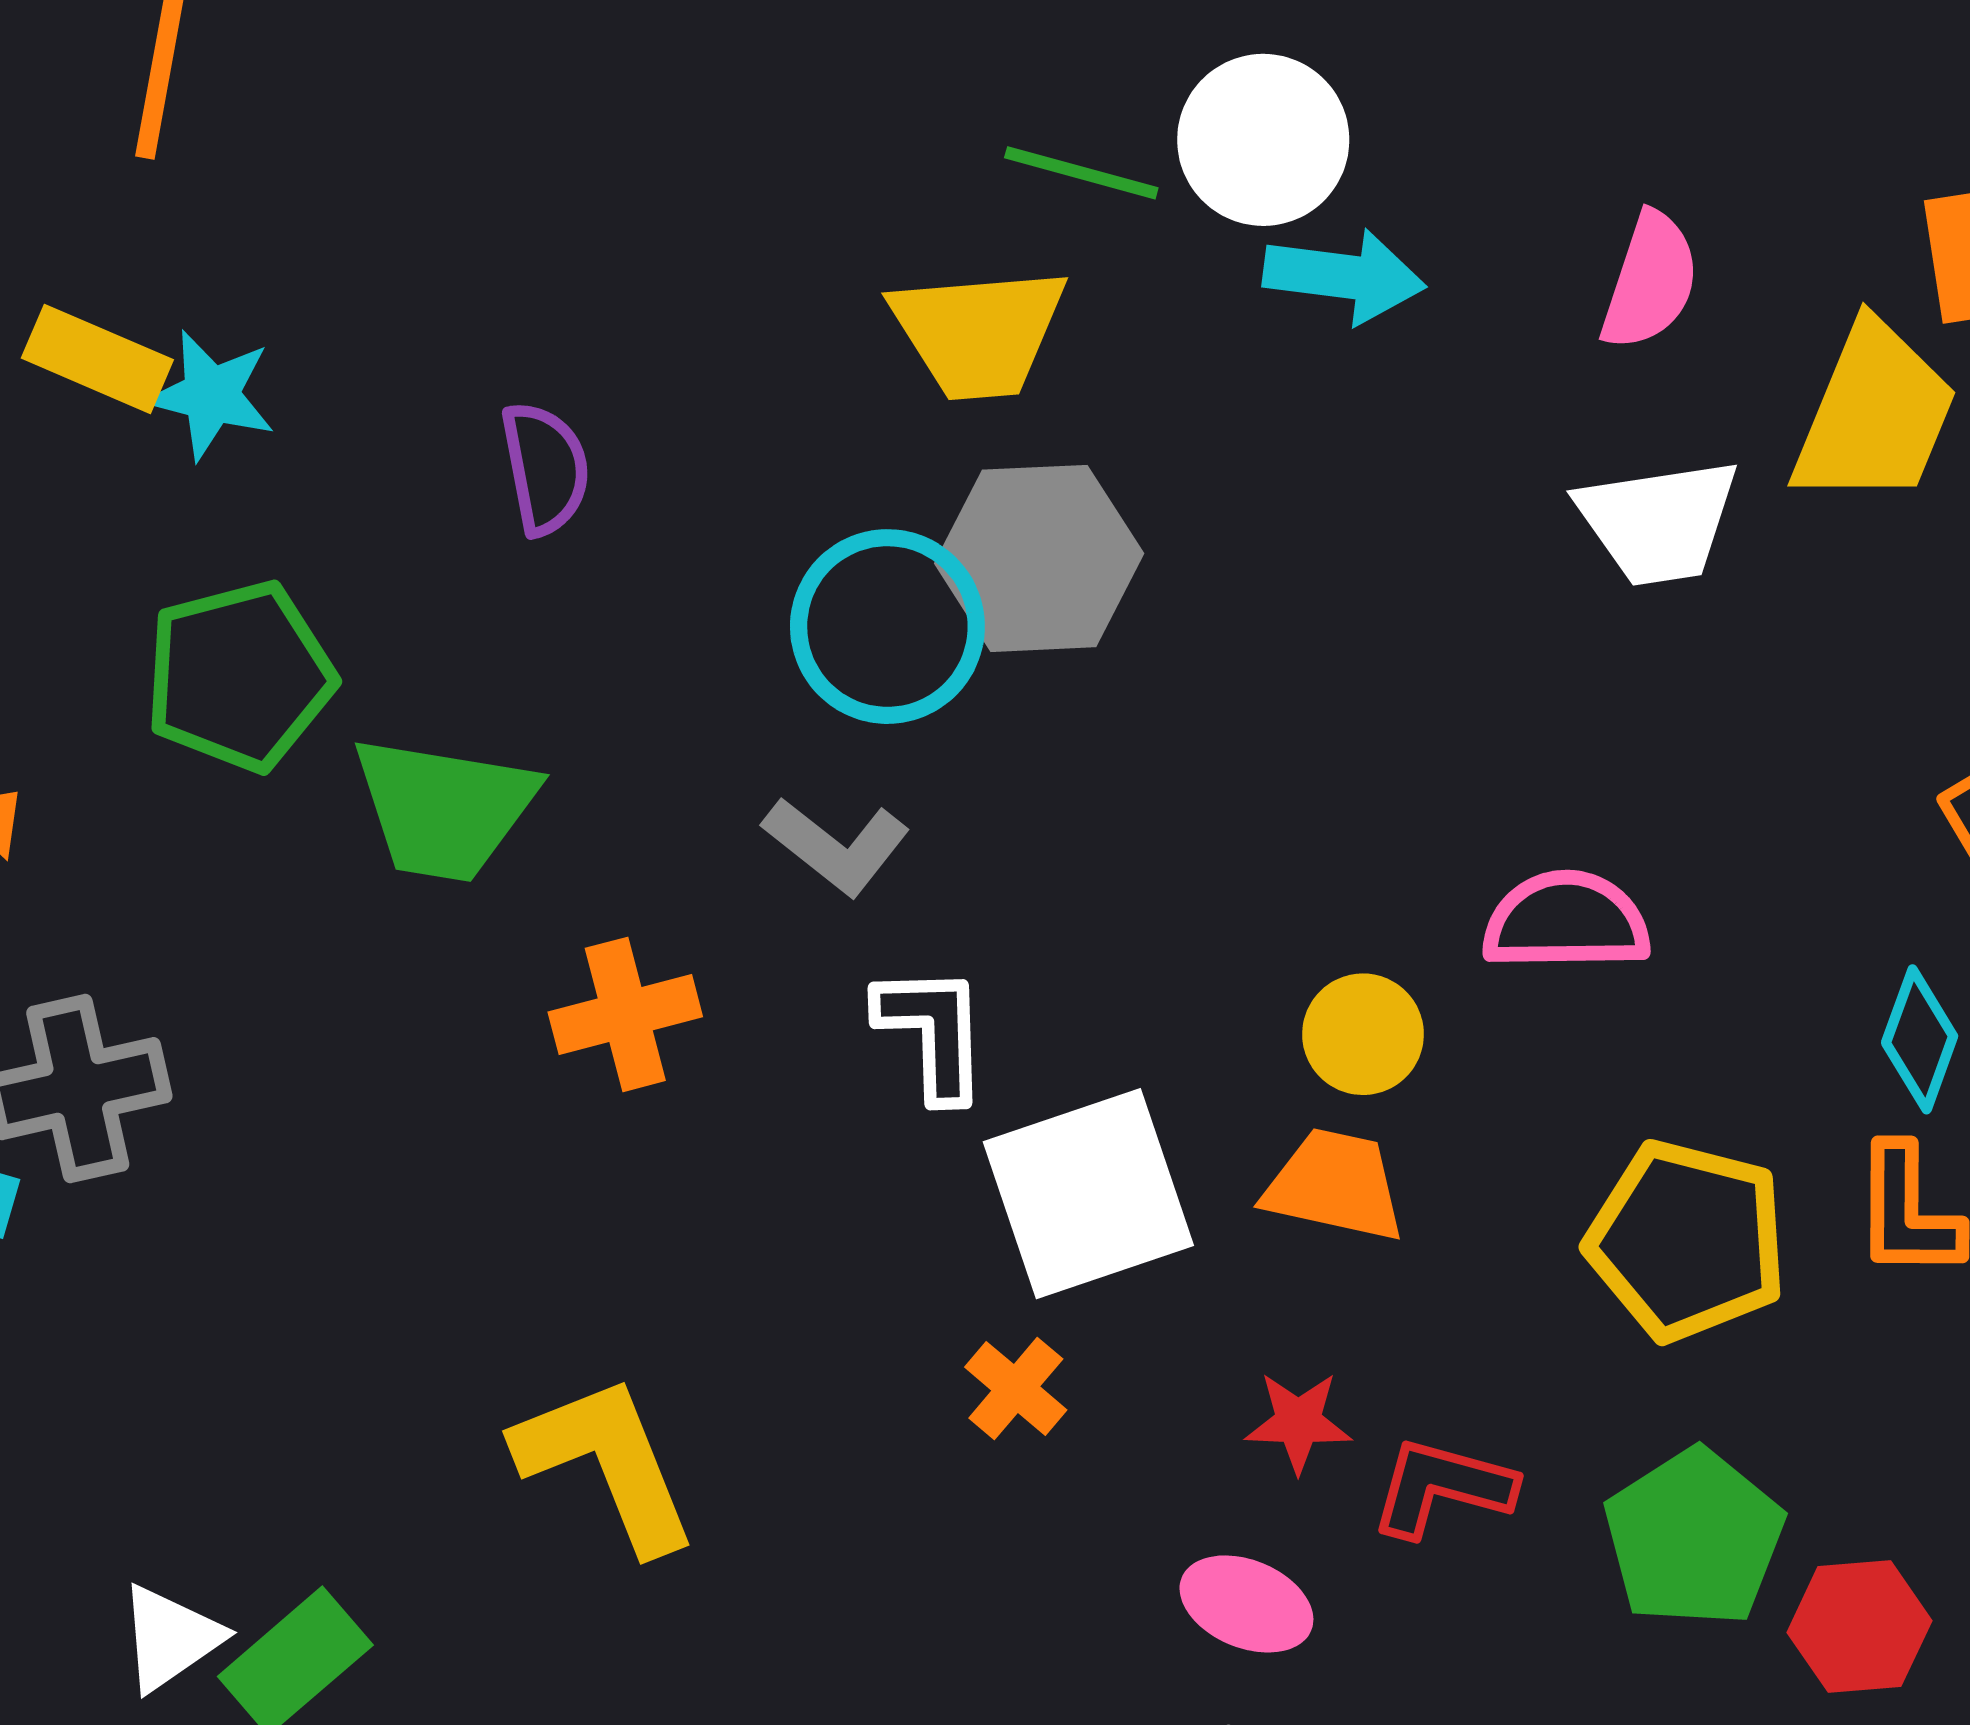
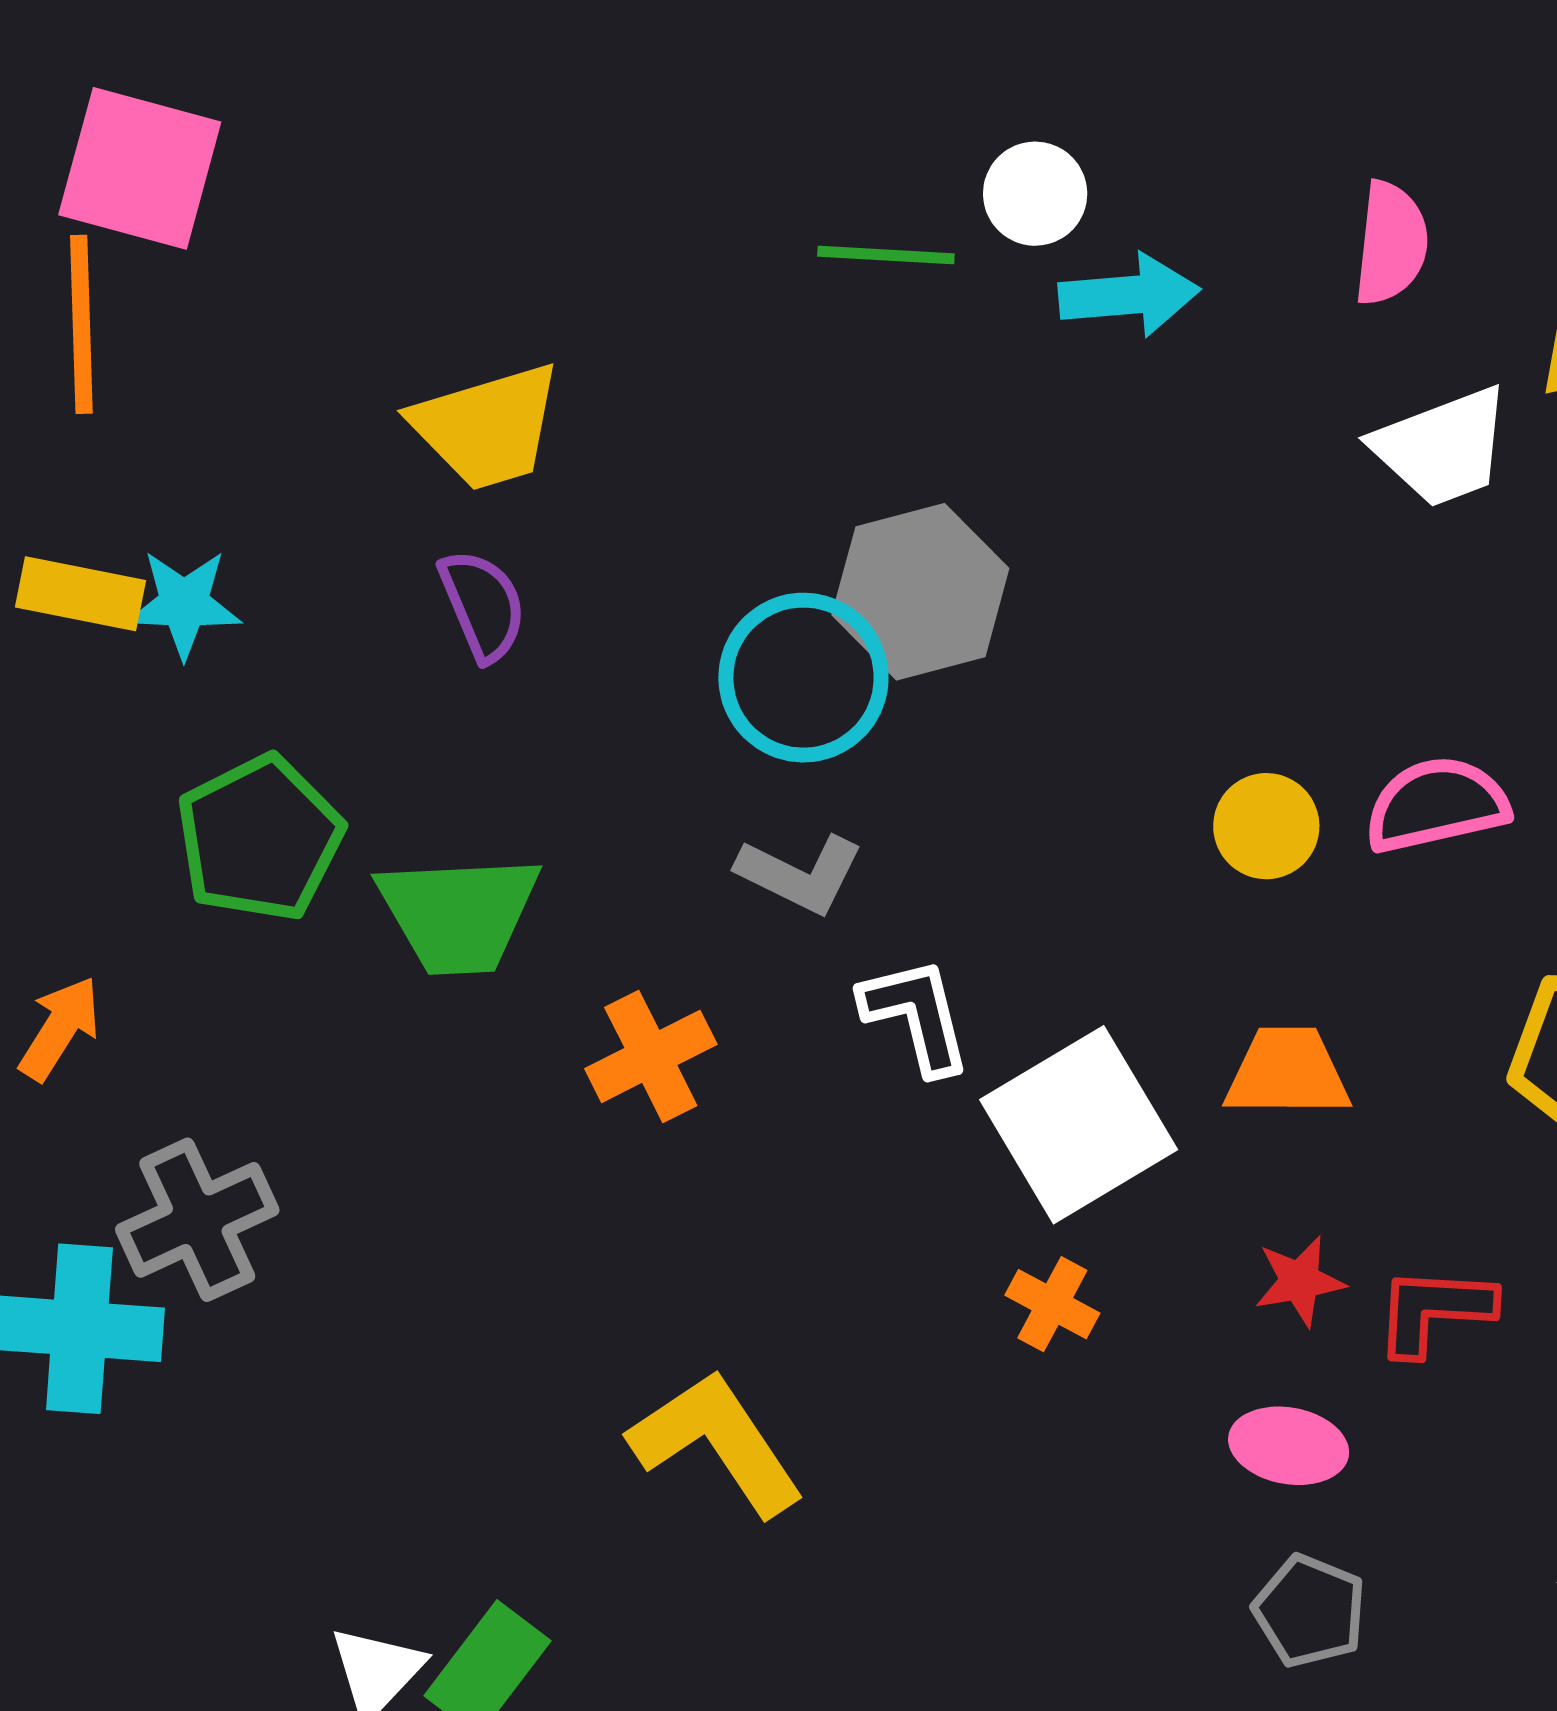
white circle: (1263, 140) -> (1035, 194), size x0.7
yellow trapezoid: (979, 333) -> (487, 427), moved
yellow circle: (1363, 1034) -> (1266, 826), moved

